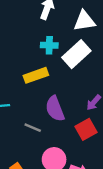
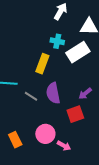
yellow rectangle: (36, 75) -> (42, 64), turned -60
gray line: (33, 128) -> (31, 96), moved

